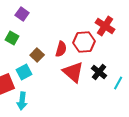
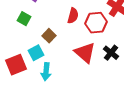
red semicircle: (61, 49) -> (73, 16), moved
cyan arrow: (22, 101) -> (46, 72), moved

